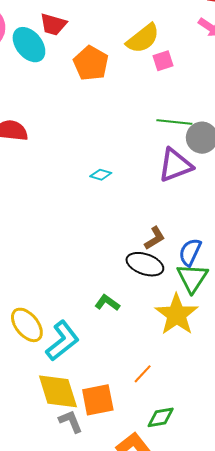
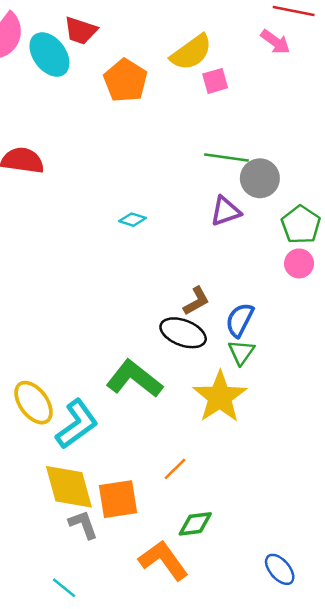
purple triangle: (175, 165) -> (225, 211), size x0.7
green triangle: (192, 278) -> (241, 352), size x0.7
green L-shape: (107, 303) -> (134, 379), size x1.8

